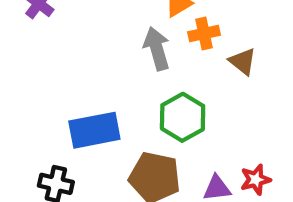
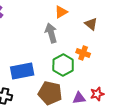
orange cross: (204, 34) -> (83, 53), moved, turned 32
brown triangle: (243, 61) -> (91, 24), moved

